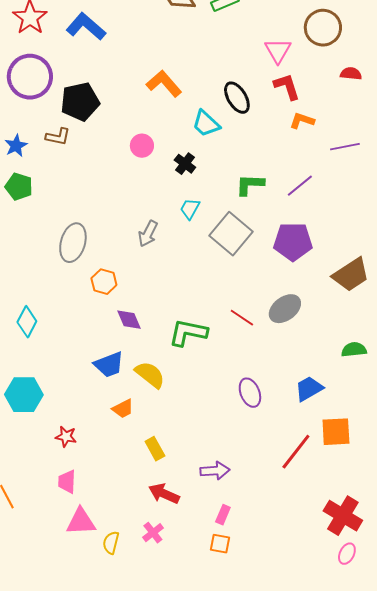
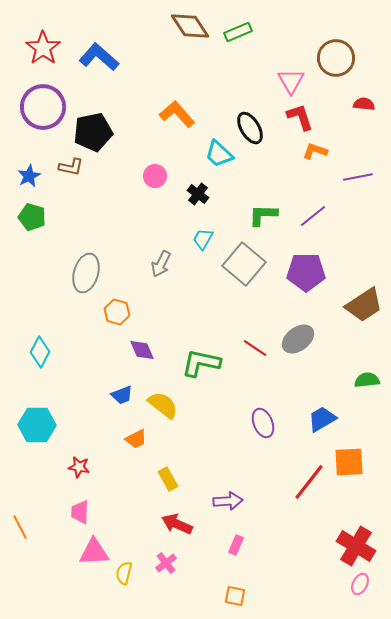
blue trapezoid: (109, 365) -> (122, 395), size x0.7
orange square: (220, 544) -> (235, 596), moved

